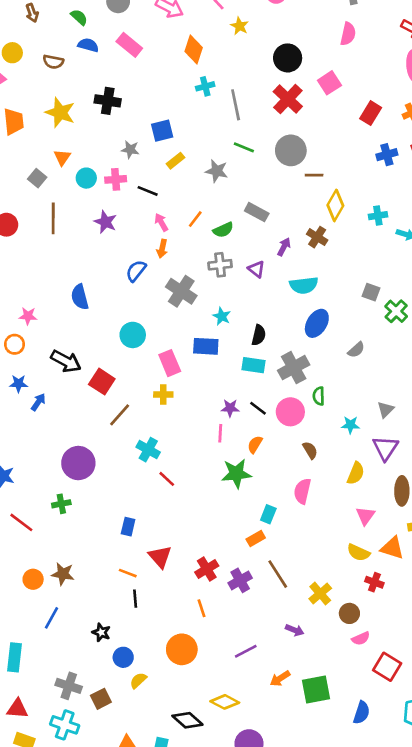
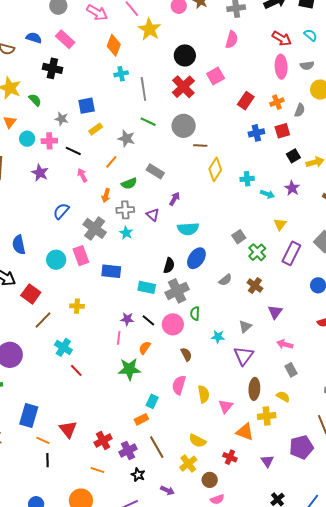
green semicircle: (79, 17) -> (35, 100), moved
yellow star: (239, 26) -> (150, 29), size x1.6
black cross: (108, 101) -> (52, 68), moved
orange line: (195, 219) -> (111, 162), moved
brown cross: (317, 237) -> (255, 286), moved
orange arrow: (162, 249) -> (106, 195), moved
gray square: (371, 292) -> (239, 237), turned 32
blue semicircle: (80, 297) -> (19, 245), moved
cyan star: (222, 316) -> (126, 233), moved
black semicircle: (259, 335) -> (169, 265), moved
pink rectangle: (170, 363) -> (81, 256), moved
yellow semicircle: (356, 473) -> (204, 394), moved, turned -36
blue rectangle: (128, 527) -> (29, 415), moved, size x1.6
yellow semicircle: (358, 553) -> (197, 441), moved
orange line: (201, 608) -> (97, 470), turned -56
black star: (101, 632) -> (138, 475), moved

